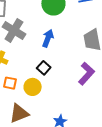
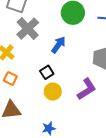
yellow circle: (33, 87) -> (53, 92), moved

